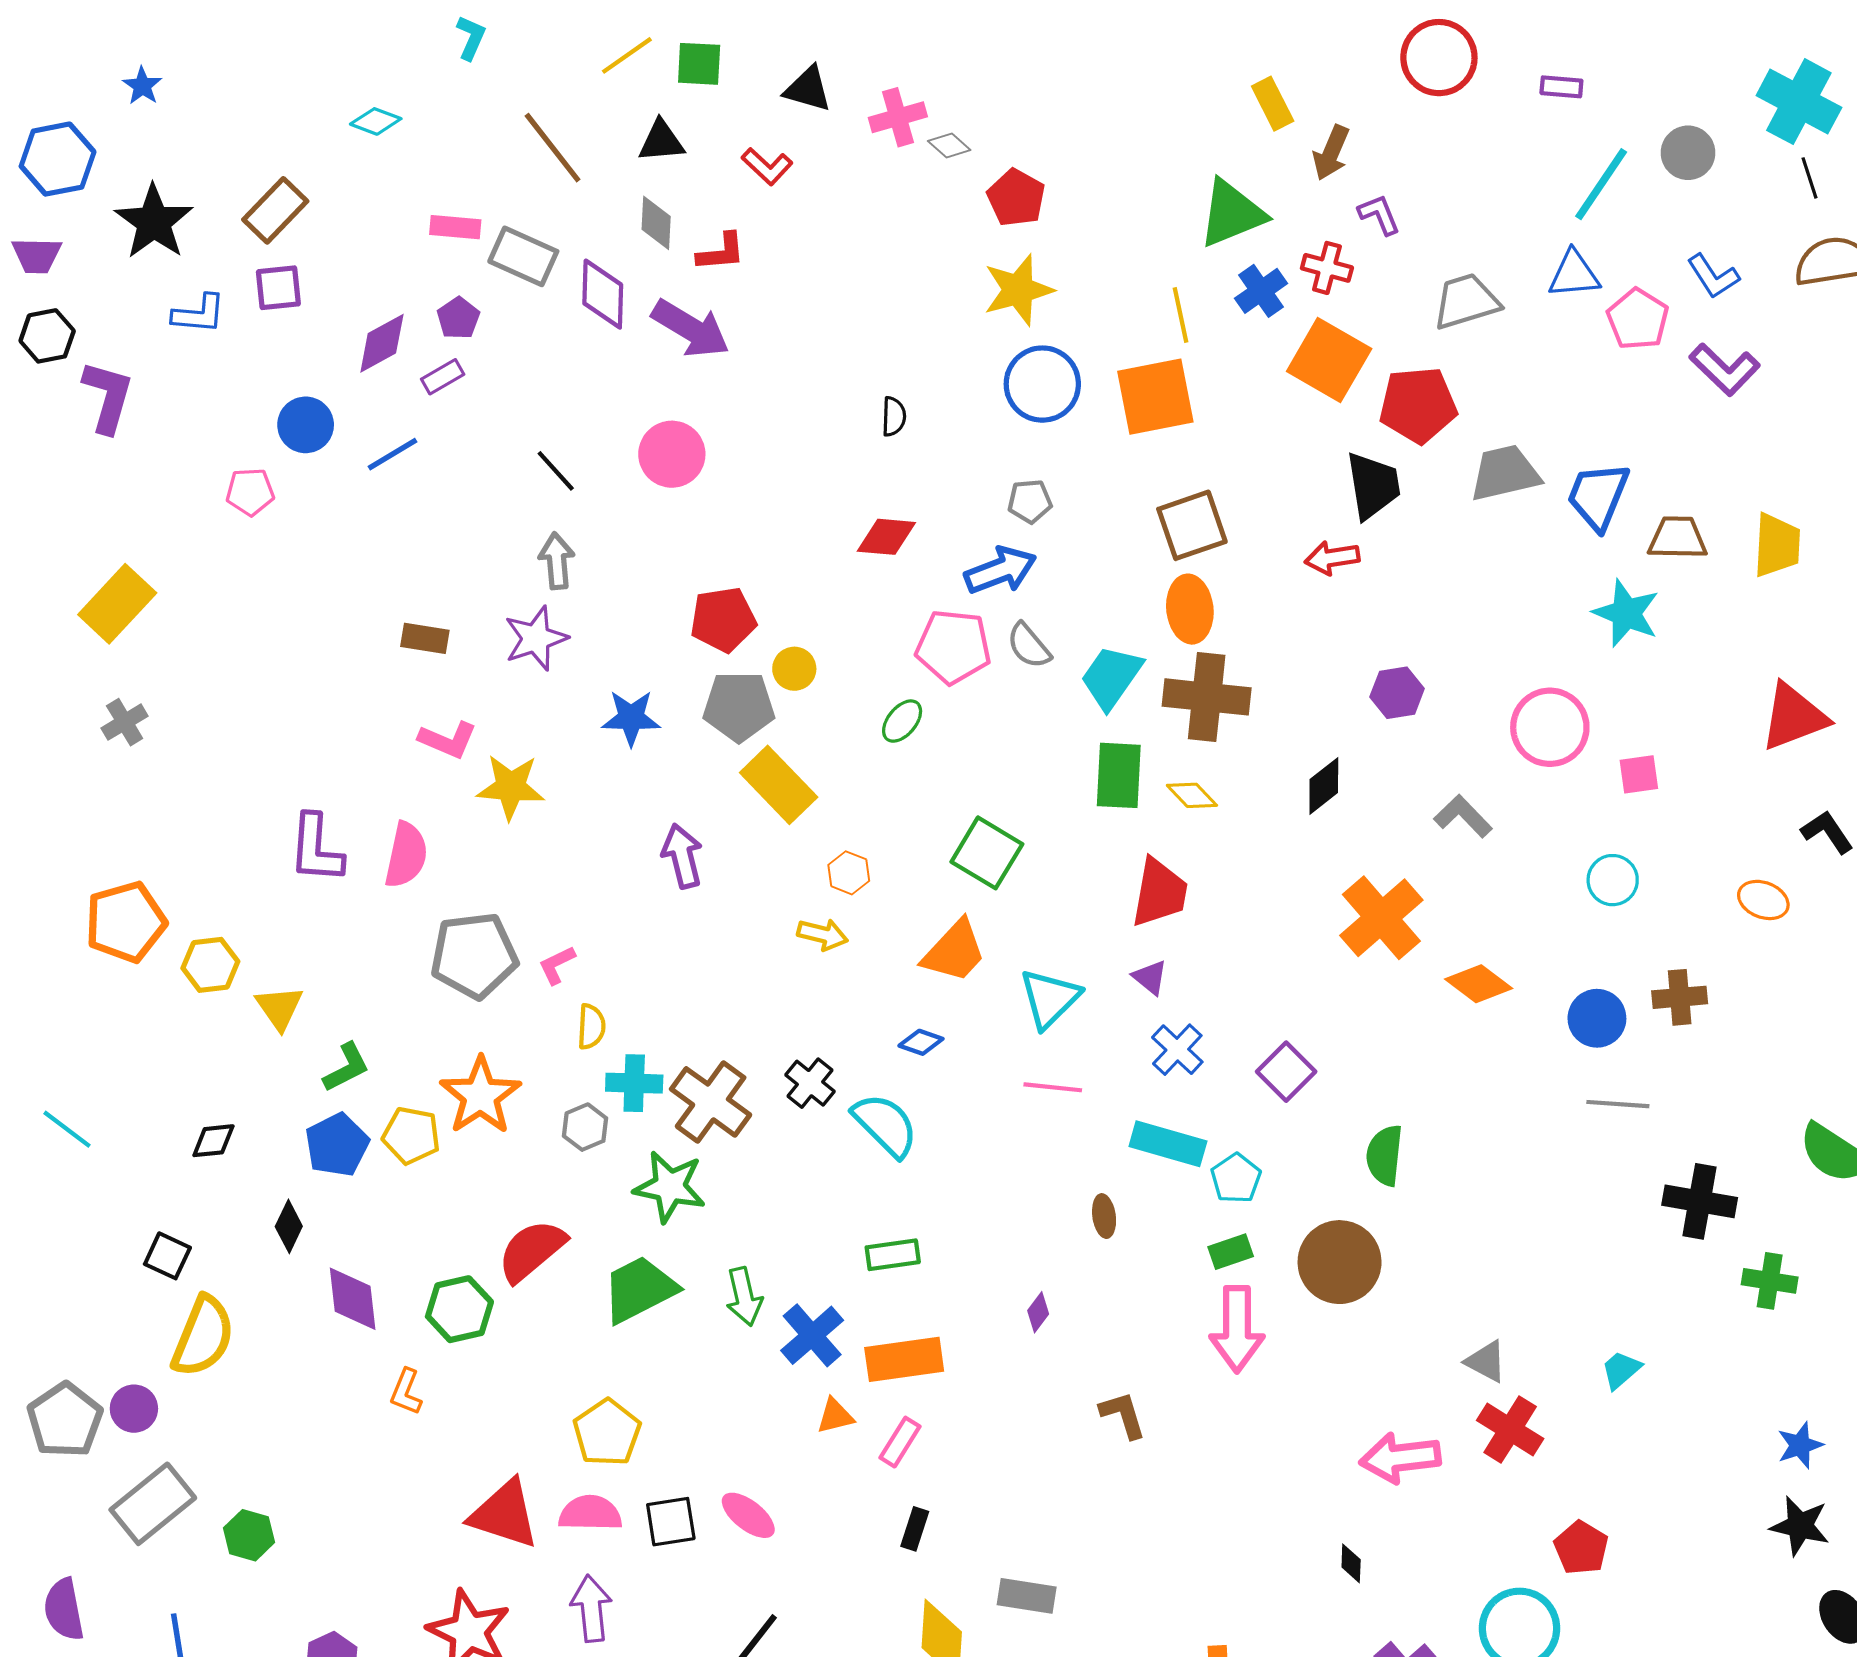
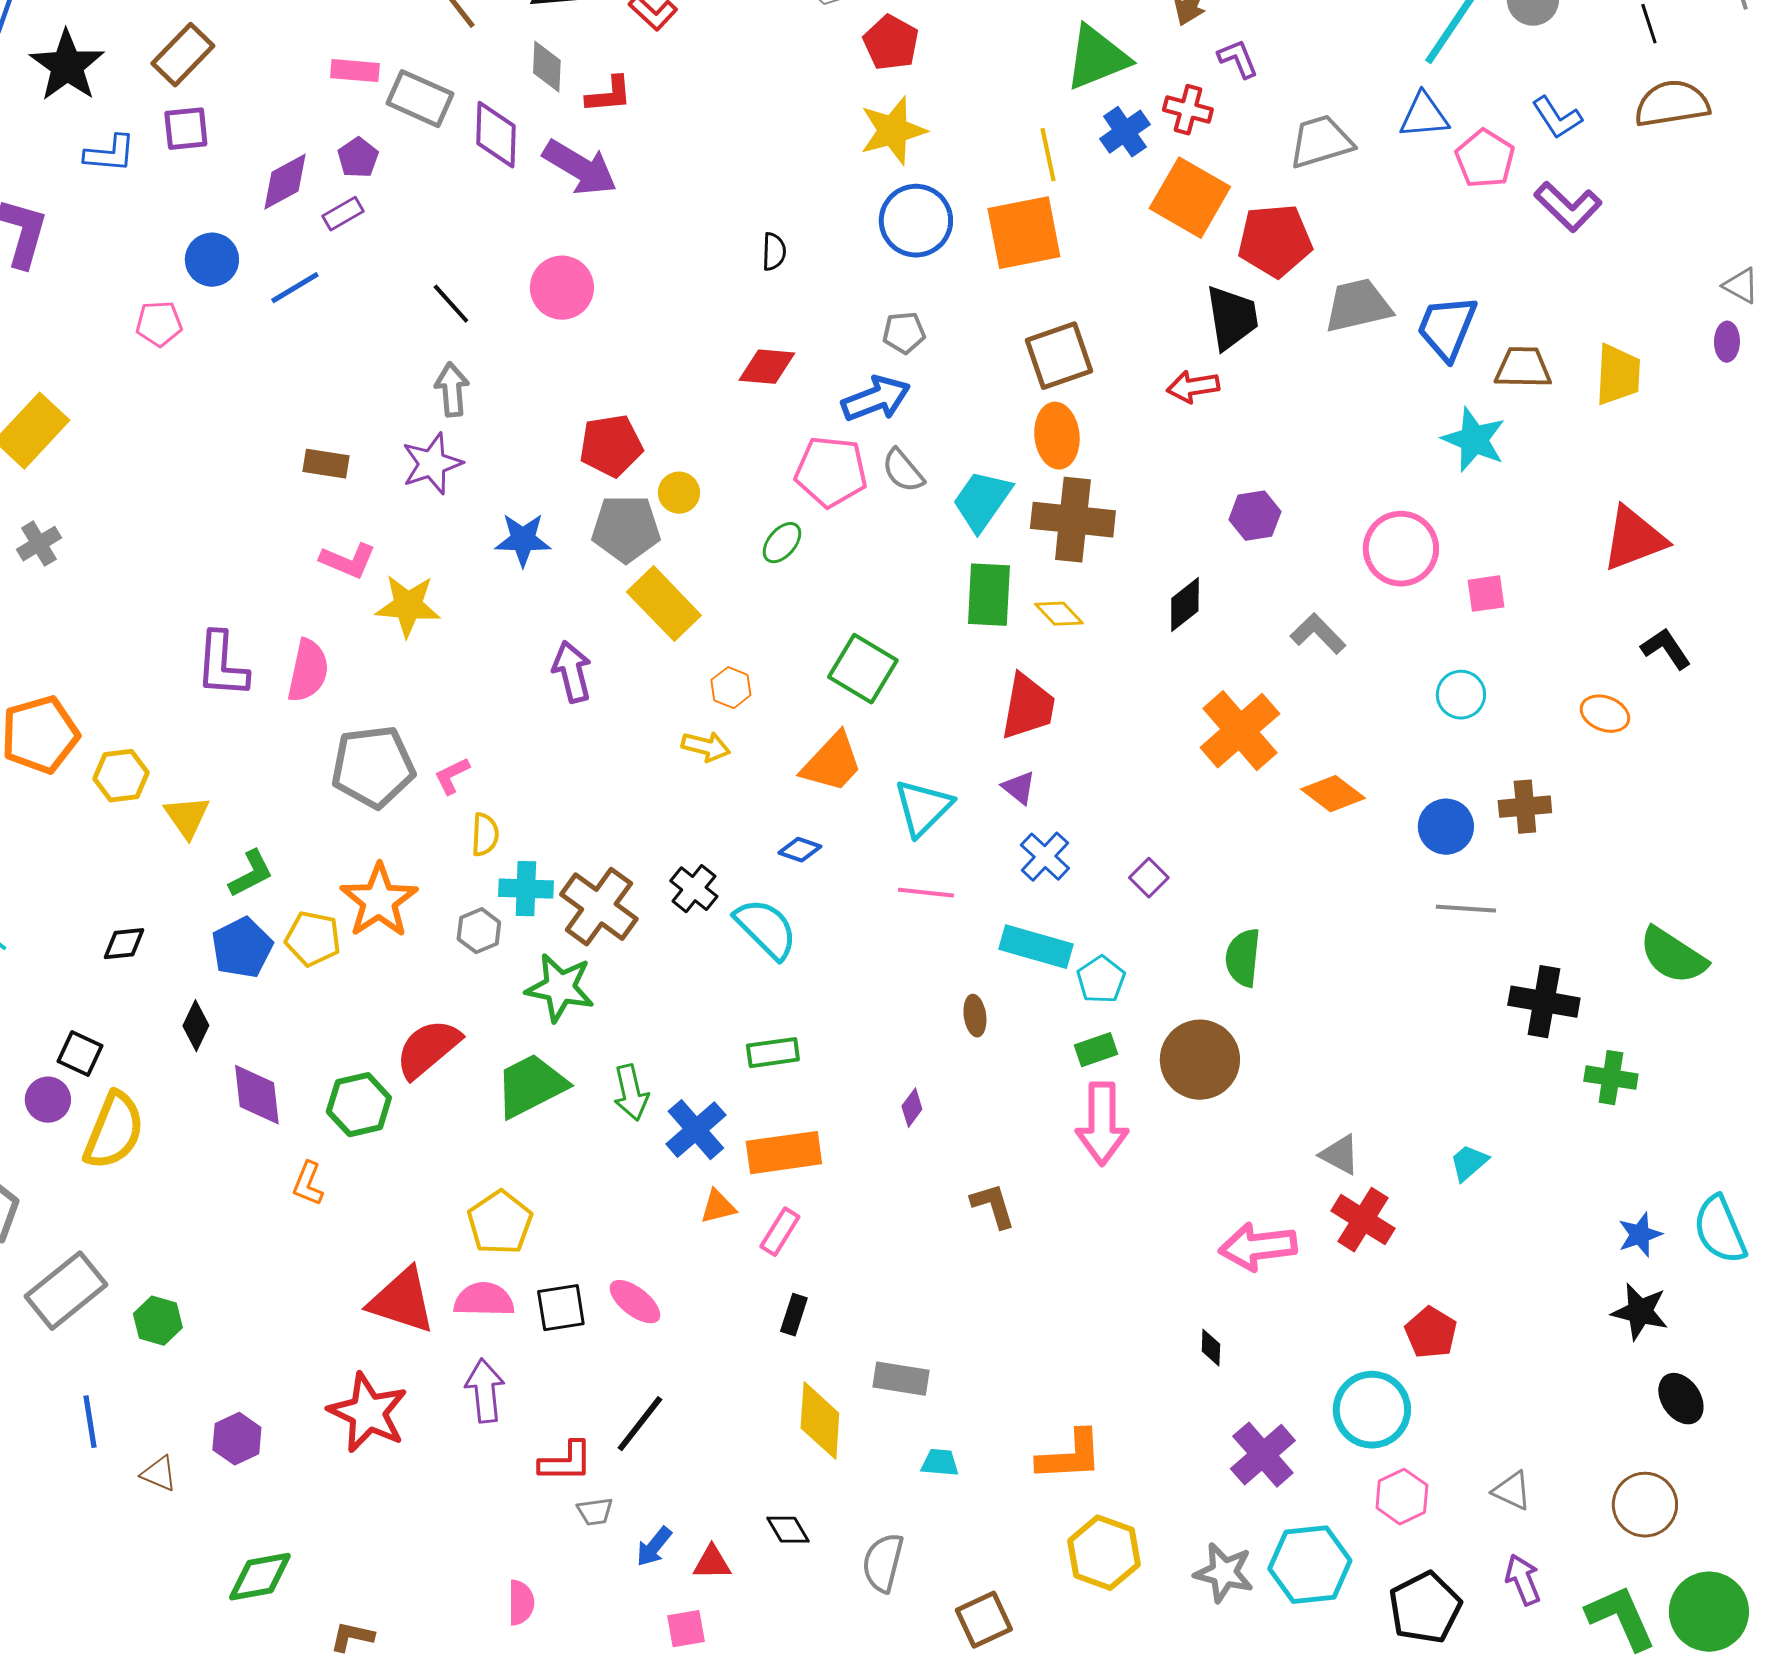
purple square: (1286, 1072) -> (1149, 878), size x0.7
purple circle: (134, 1409) -> (48, 1100), moved

